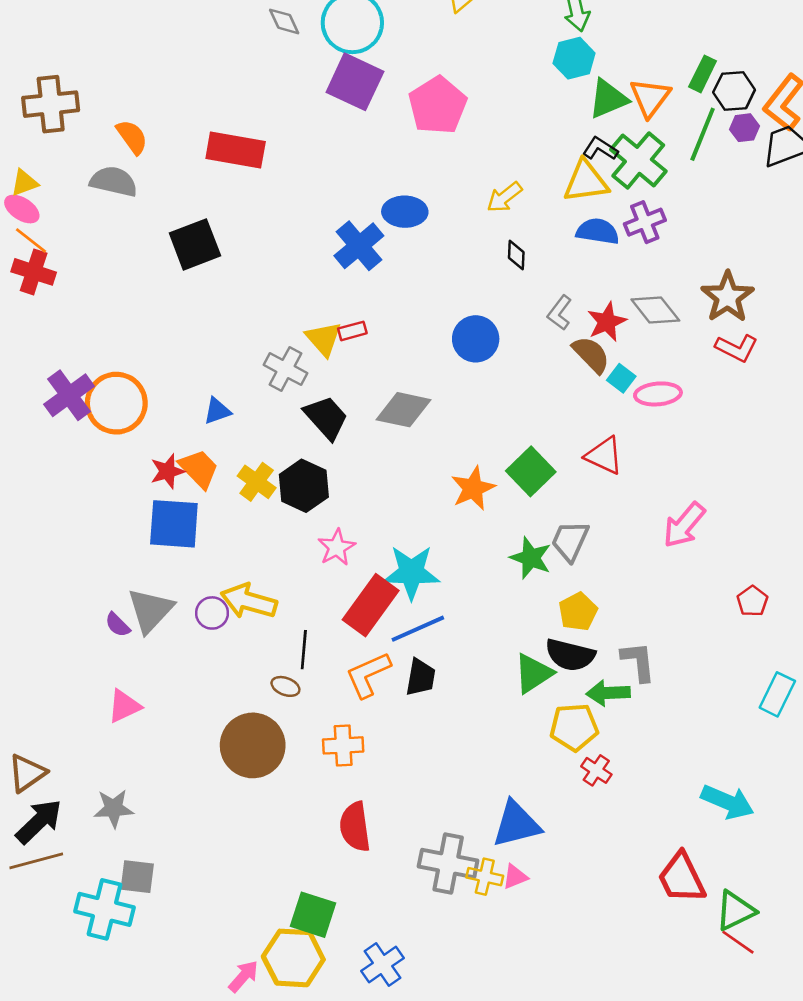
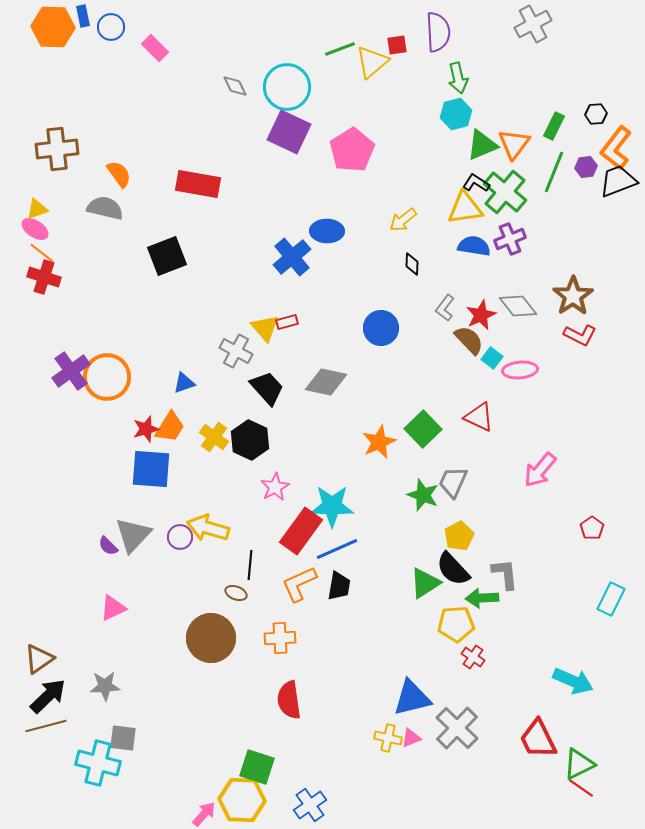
black hexagon: (734, 91) -> (596, 114), moved, size x0.7
orange trapezoid: (199, 469) -> (170, 427), turned 76
black semicircle: (570, 655) -> (453, 569), turned 33
gray cross: (448, 863) -> (457, 728), moved, turned 33

